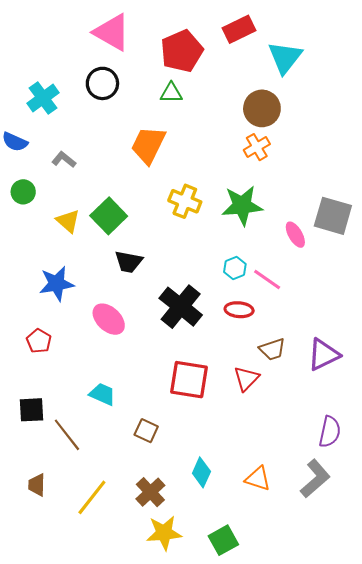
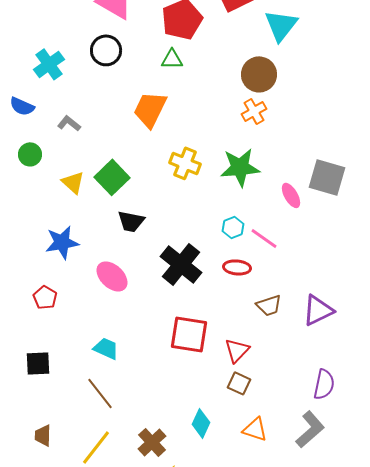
red triangle: (246, 379) -> (237, 350), moved
brown square: (146, 431) -> (239, 383), moved
brown line: (67, 435) -> (100, 393), moved

